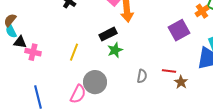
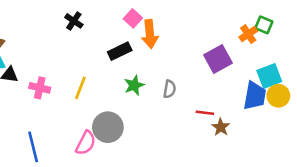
black rectangle: (108, 34) -> (120, 51), moved
pink cross: (33, 52) -> (40, 88), moved
gray semicircle: (142, 76) -> (170, 89), moved

